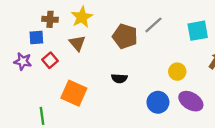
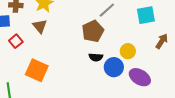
brown pentagon: (125, 36) -> (93, 31), moved, turned 30
black semicircle: (119, 78) -> (96, 57), moved
blue circle: (158, 102) -> (114, 67), moved

